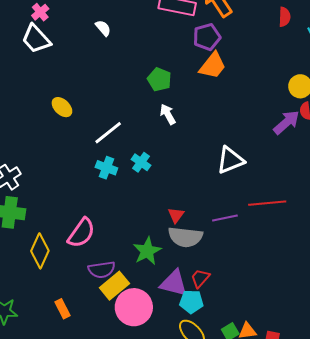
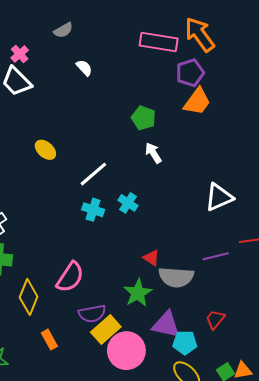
red triangle: (176, 215) -> (151, 258), moved, turned -30
red trapezoid: (200, 278) -> (215, 319), moved
orange rectangle: (62, 309) -> (49, 340), moved

